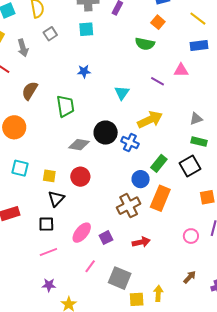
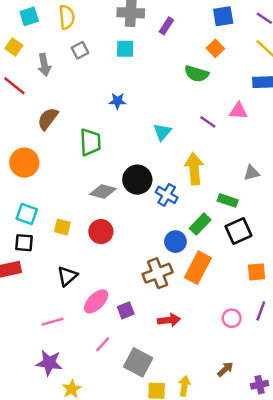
yellow arrow: (150, 120) -> (194, 169), turned -75
green rectangle: (199, 142) -> (228, 200), moved
black triangle: (56, 199) -> (67, 276), moved
black square: (46, 224) -> (24, 243), moved
purple star: (49, 285) -> (49, 363), size x1.5

